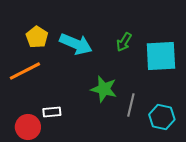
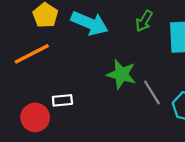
gray line: (131, 105) -> (152, 92), turned -45

